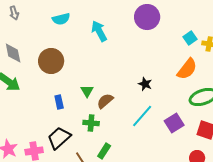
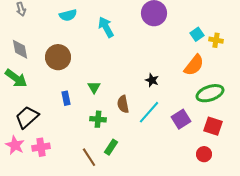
brown semicircle: (105, 101) -> (123, 104), moved, turned -60
black trapezoid: (59, 138) -> (27, 117), moved

